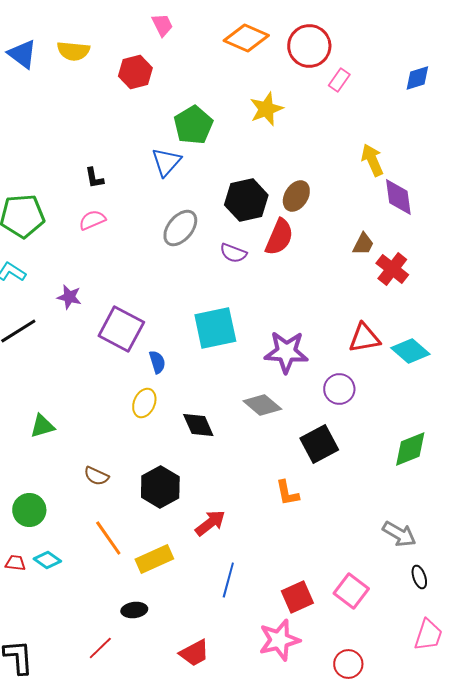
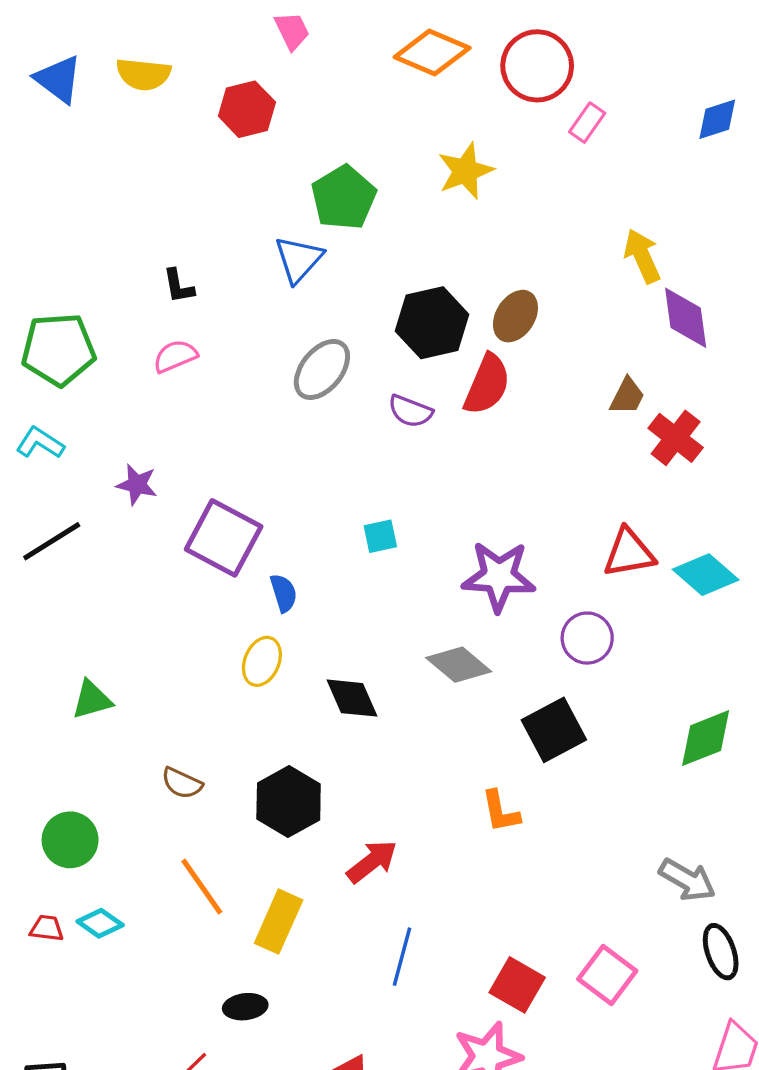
cyan square: (215, 328) -> (380, 536), size x0.5
yellow rectangle: (154, 559) -> (279, 922), turned -42
black ellipse: (419, 577) -> (721, 952), size x1.4
red square: (297, 597) -> (517, 985), turned -36

